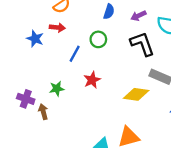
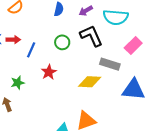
red arrow: (57, 28) -> (13, 40), moved
green circle: (98, 39) -> (62, 42), moved

